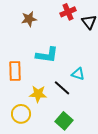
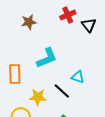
cyan L-shape: (47, 55) -> (47, 58), turned -30

